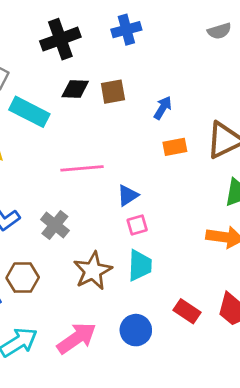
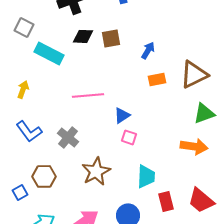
pink square: (137, 225) -> (129, 137), turned 35
cyan trapezoid: (140, 265) -> (146, 176), moved
red rectangle: (187, 311) -> (166, 201), turned 42

